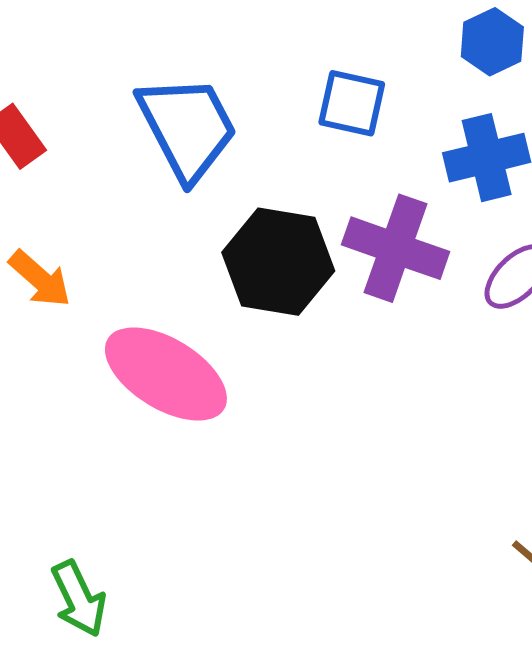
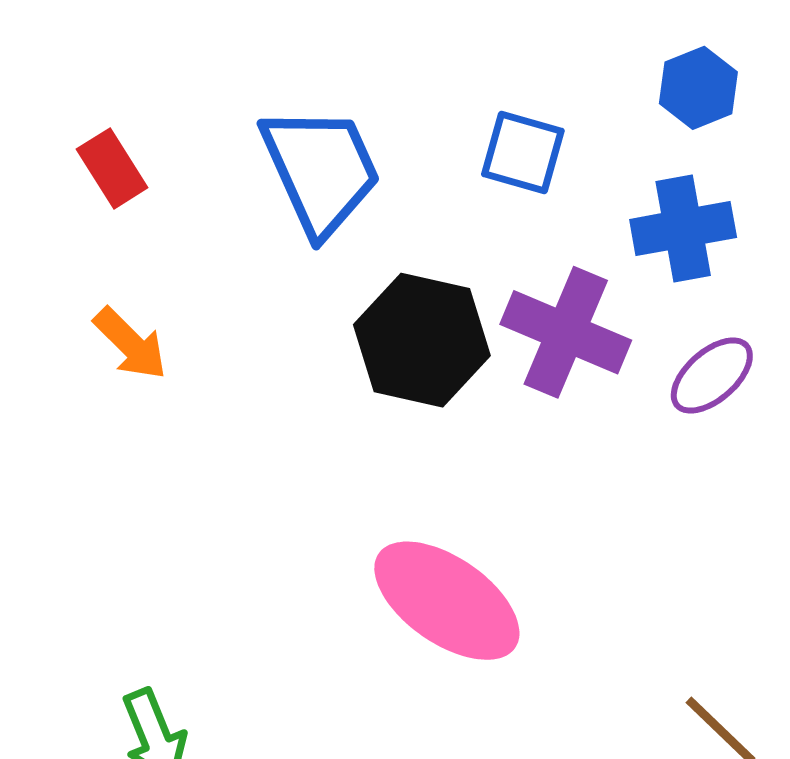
pink ellipse: (166, 374) -> (447, 601), moved

